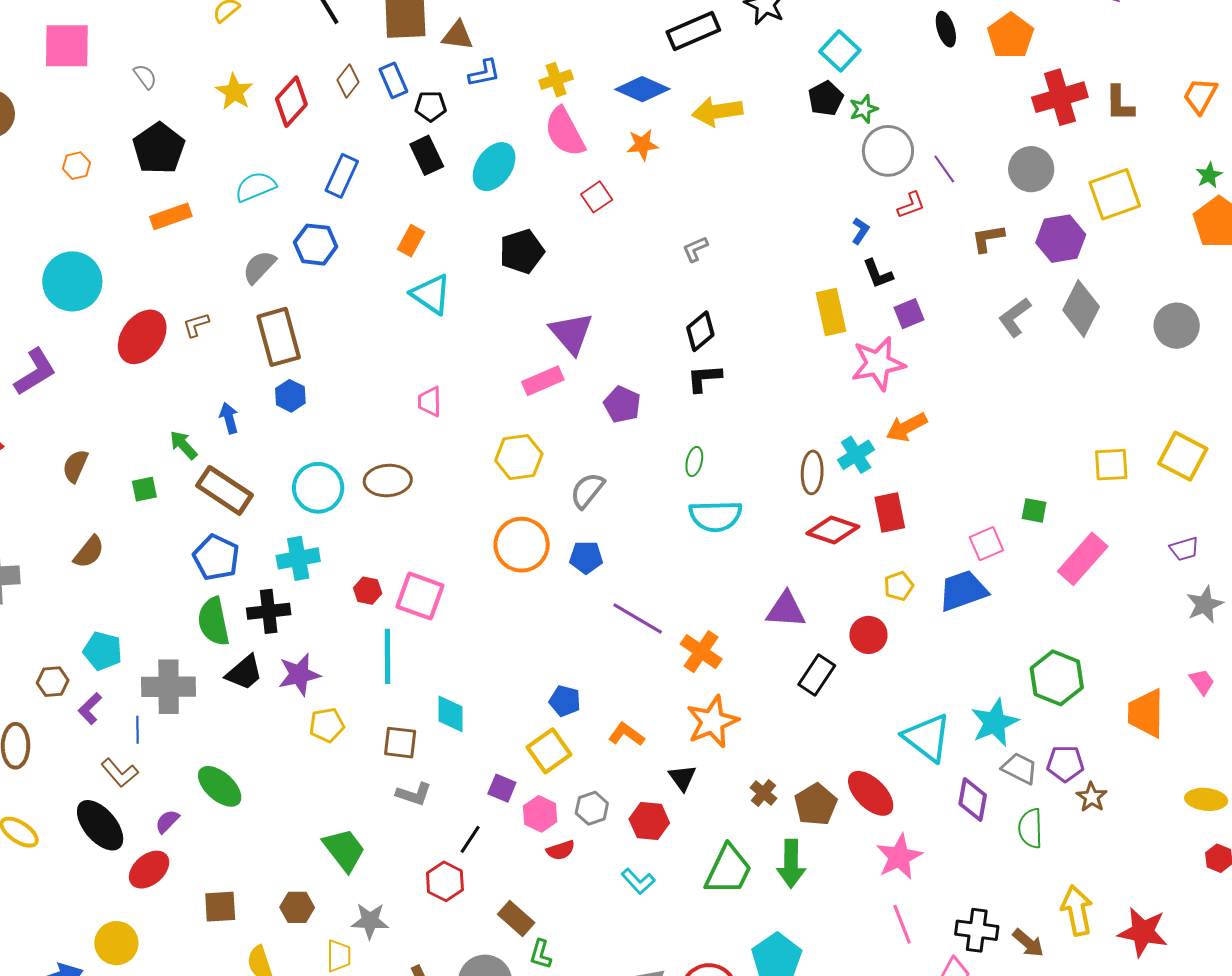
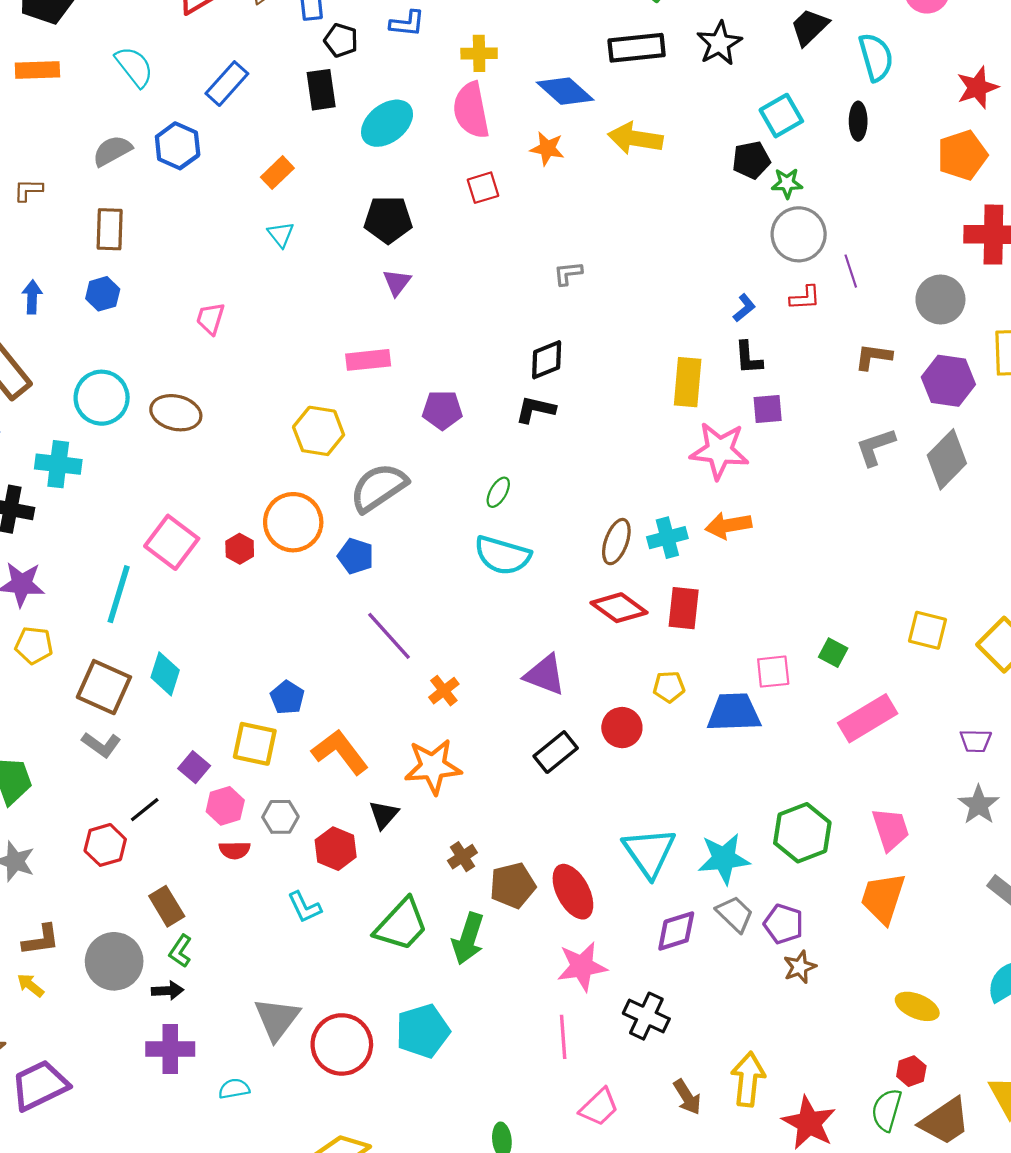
black ellipse: (946, 29) -> (858, 121), moved
cyan semicircle: (255, 187) -> (134, 67), turned 57
cyan triangle: (431, 294) -> (281, 234), size x0.6
purple triangle: (571, 333) -> (397, 282), moved, size x0.6
brown rectangle: (279, 337) -> (110, 229), size x0.7
pink trapezoid: (430, 402) -> (210, 319), moved
purple pentagon: (622, 404) -> (442, 410), turned 30
gray semicircle: (587, 490) -> (379, 488), size x1.4
red hexagon: (368, 591) -> (240, 549), moved
gray star: (1205, 605) -> (979, 805), turned -30
orange cross: (701, 652) -> (444, 691), size x0.7
pink trapezoid: (1202, 682) -> (891, 829), moved, size x1.5
orange L-shape: (626, 734) -> (340, 752), size x1.5
brown square: (400, 743) -> (104, 687), size x1.4
yellow square: (549, 751) -> (255, 744), turned 30
purple diamond: (973, 799) -> (676, 931), turned 45
green semicircle: (1030, 828) -> (887, 1110), moved
black cross: (977, 930) -> (646, 1016), moved

